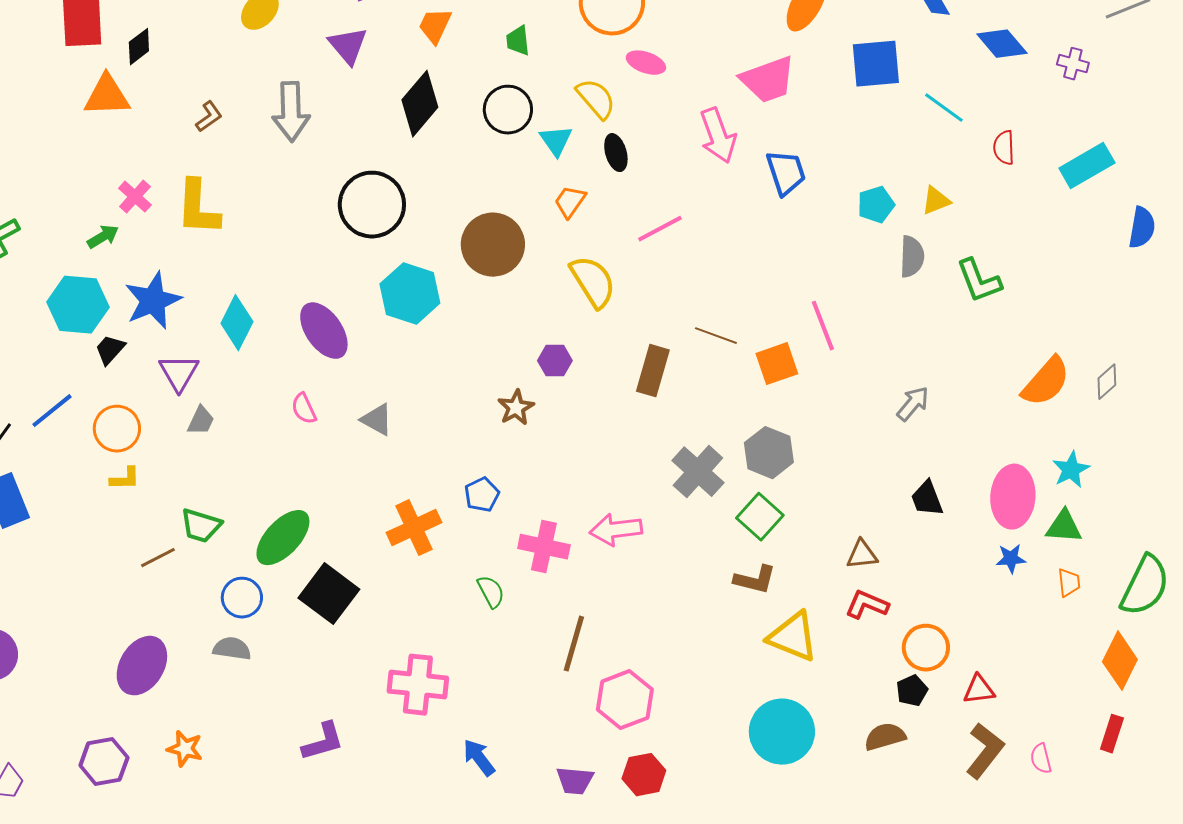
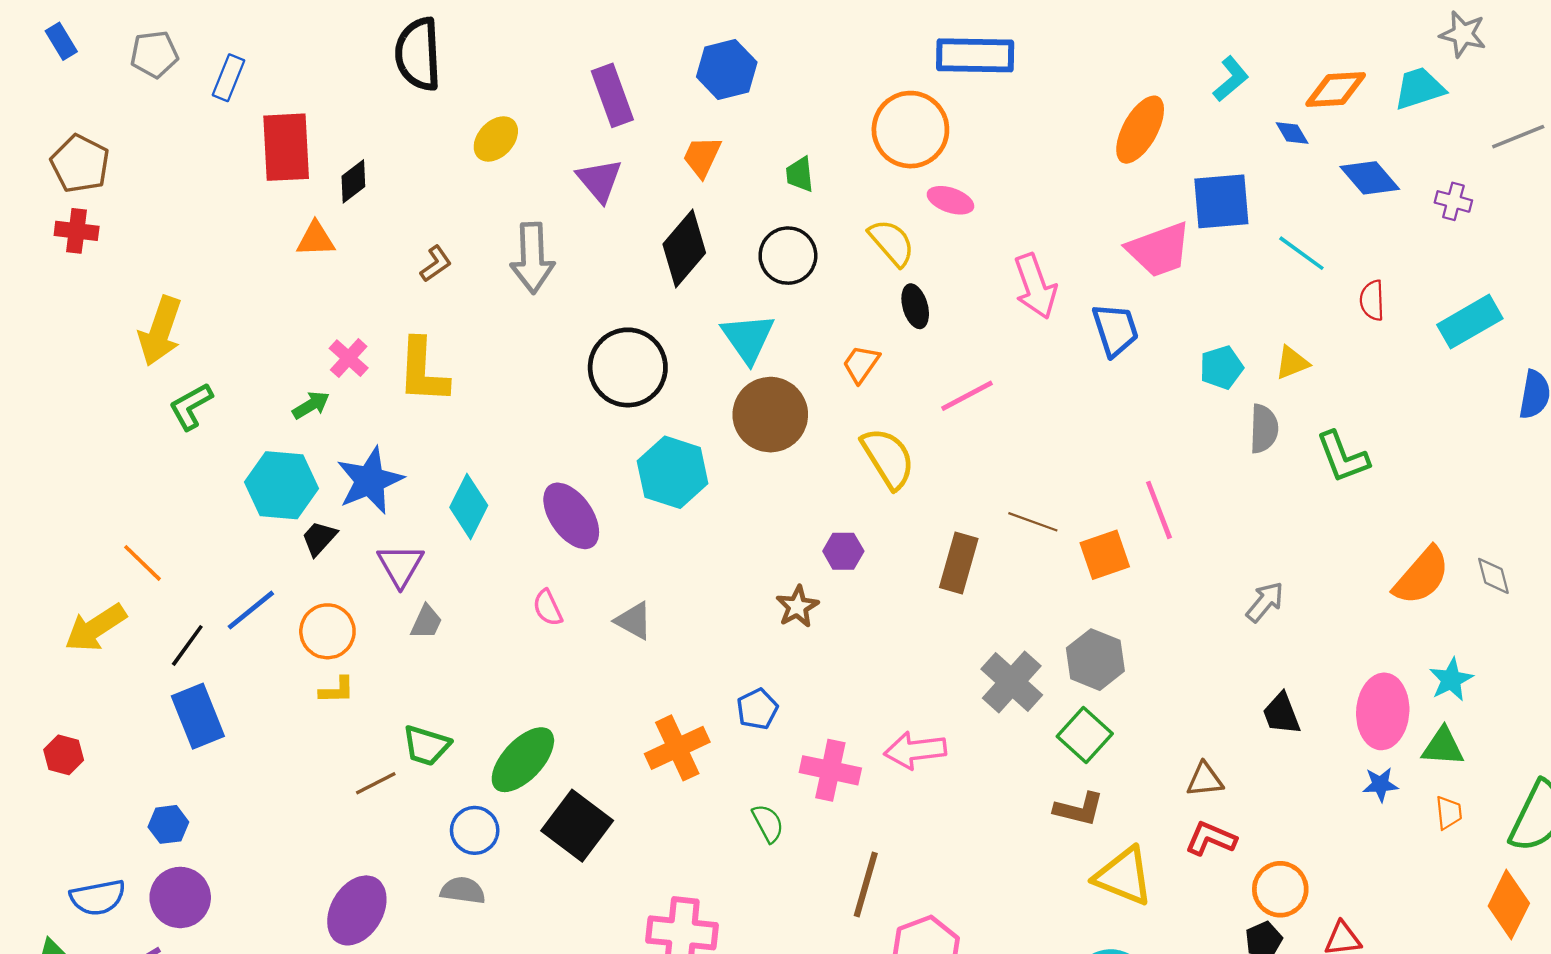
pink trapezoid: (768, 80) -> (1159, 250), moved
orange triangle: (107, 96) -> (316, 239), size x0.7
cyan triangle: (556, 141) -> (748, 338), moved, size x1.4
gray diamond: (1107, 382) -> (1493, 576), turned -63

